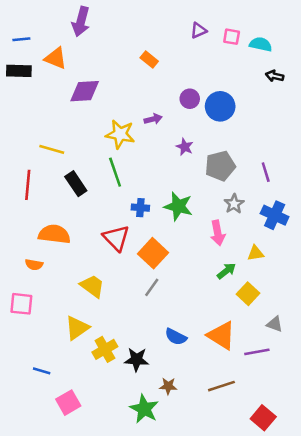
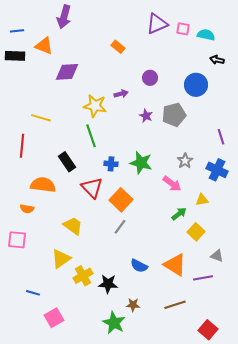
purple triangle: (199, 30) -> (157, 24), size x1.6
blue circle: (220, 106) -> (196, 85), moved
gray pentagon: (220, 166) -> (174, 115), moved
purple line: (266, 172) -> (221, 137), moved
black rectangle: (76, 184) -> (67, 162), moved
pink arrow: (218, 233) -> (172, 184), turned -42

